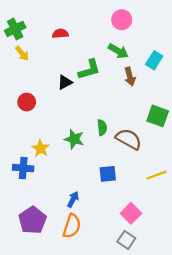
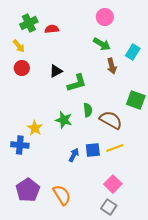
green cross: (15, 29) -> (29, 23), moved
green L-shape: (89, 70) -> (77, 83), moved
red circle: (27, 102) -> (22, 68), moved
yellow line: (156, 175) -> (115, 148), moved
blue arrow: (73, 199) -> (74, 155), moved
orange semicircle: (72, 226) -> (62, 195), turned -50

